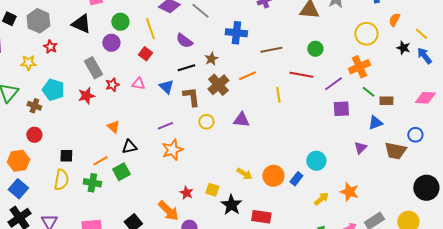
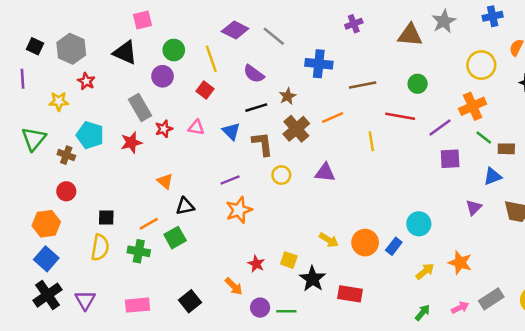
orange arrow: (168, 211) -> (234, 286), size x0.7

